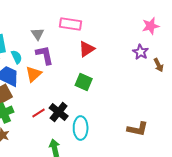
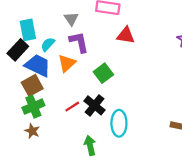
red triangle: (87, 49) -> (126, 35), turned 42
cyan semicircle: (17, 57) -> (48, 44), turned -112
green square: (84, 82) -> (103, 73), moved, turned 30

